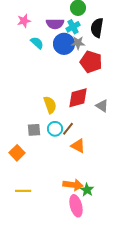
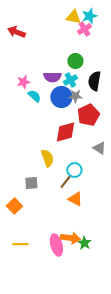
pink star: (24, 21) -> (23, 82), moved
red pentagon: (91, 62) -> (88, 115), turned 30
red diamond: (78, 98) -> (65, 132), moved
gray triangle: (102, 106) -> (99, 148), moved
cyan circle: (55, 129) -> (74, 170), moved
pink ellipse: (76, 206) -> (56, 245), moved

